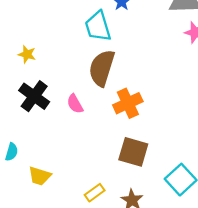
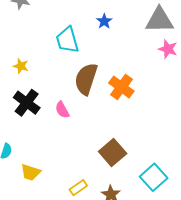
cyan trapezoid: (98, 26) -> (67, 40), moved
orange cross: (128, 103) -> (121, 87), moved, turned -30
brown square: (133, 152) -> (113, 153), turned 32

